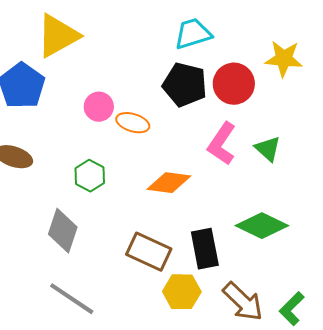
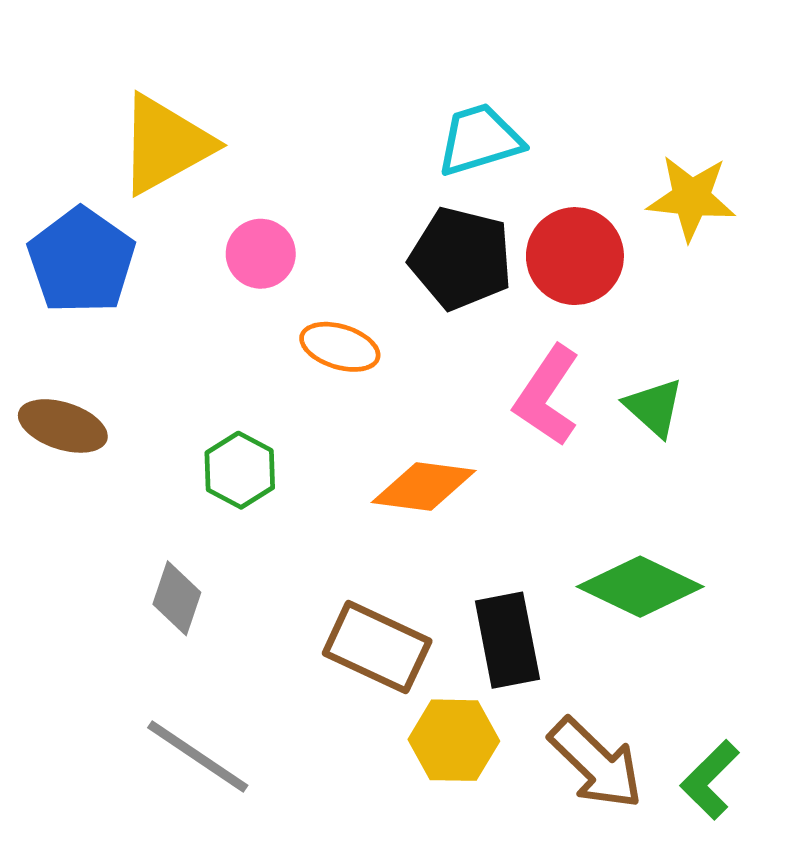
pink circle: (99, 107) -> (261, 254), moved
gray diamond: (63, 231) -> (177, 598), size x0.7

